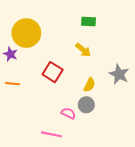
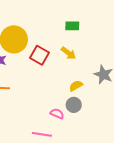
red square: (53, 72) -> (40, 55), moved
yellow semicircle: (89, 85) -> (76, 86), turned -144

